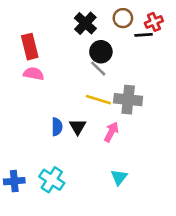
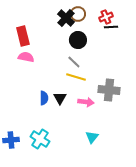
brown circle: (123, 18) -> (78, 14), moved
red cross: (154, 22) -> (106, 17), moved
gray line: (98, 69) -> (74, 62), moved
gray cross: (128, 100) -> (109, 90), moved
pink arrow: (111, 132) -> (86, 102), turned 70

